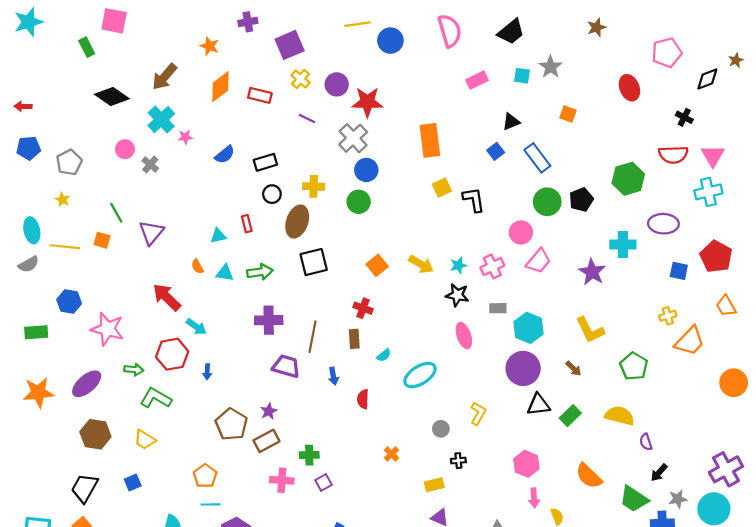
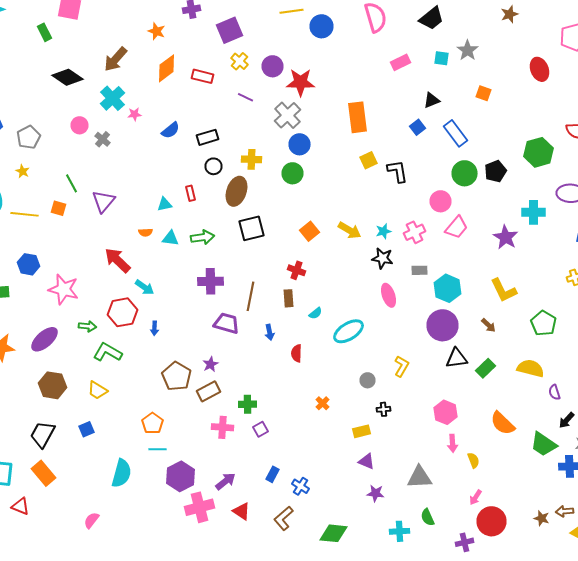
orange semicircle: (197, 266) -> (146, 232), turned -64

